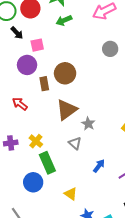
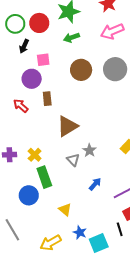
black arrow: (17, 33) -> (24, 46), turned 64
gray circle: (110, 49) -> (115, 69), size x1.5
brown circle: (65, 73) -> (81, 70), moved
red arrow: (20, 104) -> (21, 106), moved
gray star: (88, 124) -> (89, 150), moved

